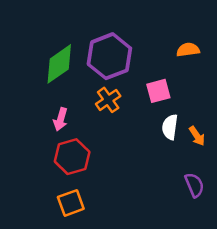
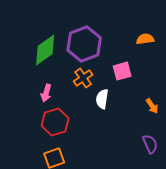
white semicircle: (170, 127) -> (102, 99), moved

